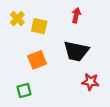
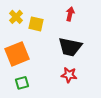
orange square: (37, 60) -> (17, 54), moved, size x1.4
red star: (90, 82) -> (69, 75), moved

